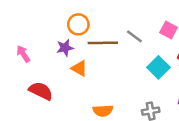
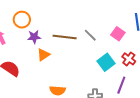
orange circle: (78, 24) -> (22, 20), moved
orange triangle: (79, 68) -> (43, 55), turned 48

